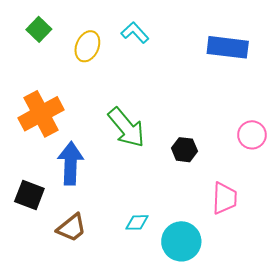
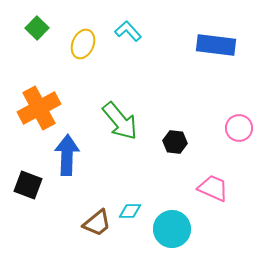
pink trapezoid: (225, 198) -> (213, 188), turned -68
brown trapezoid: (72, 228) -> (97, 223), moved

